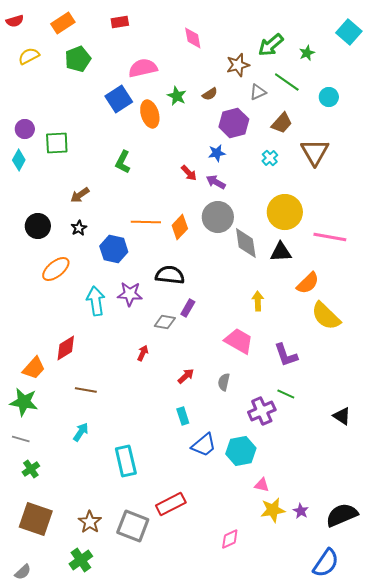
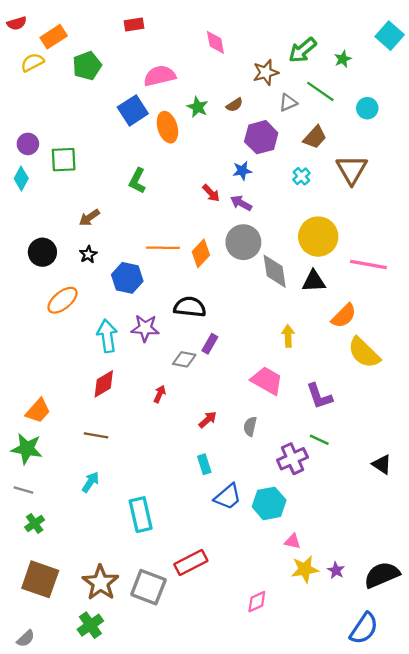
orange rectangle: (63, 23) -> (54, 37), moved
red diamond: (66, 348) -> (104, 384), moved
brown star: (90, 522) -> (100, 583), size x1.4

